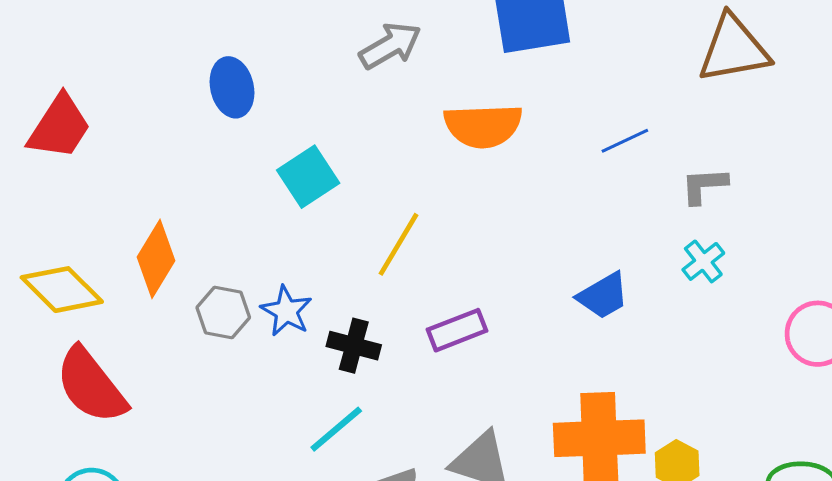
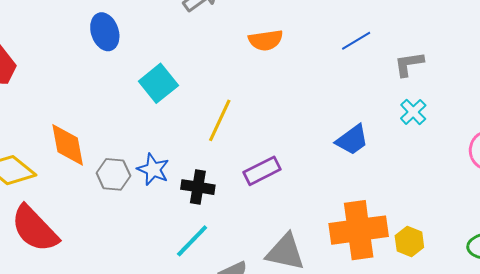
orange semicircle: (483, 126) -> (266, 40), size x0.7
orange diamond: (156, 259) -> (68, 145), turned -36

